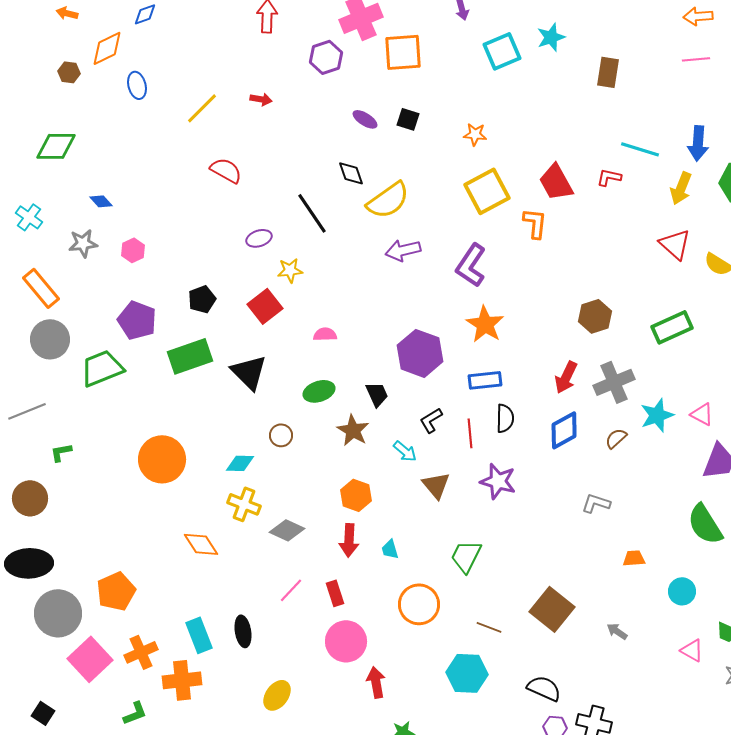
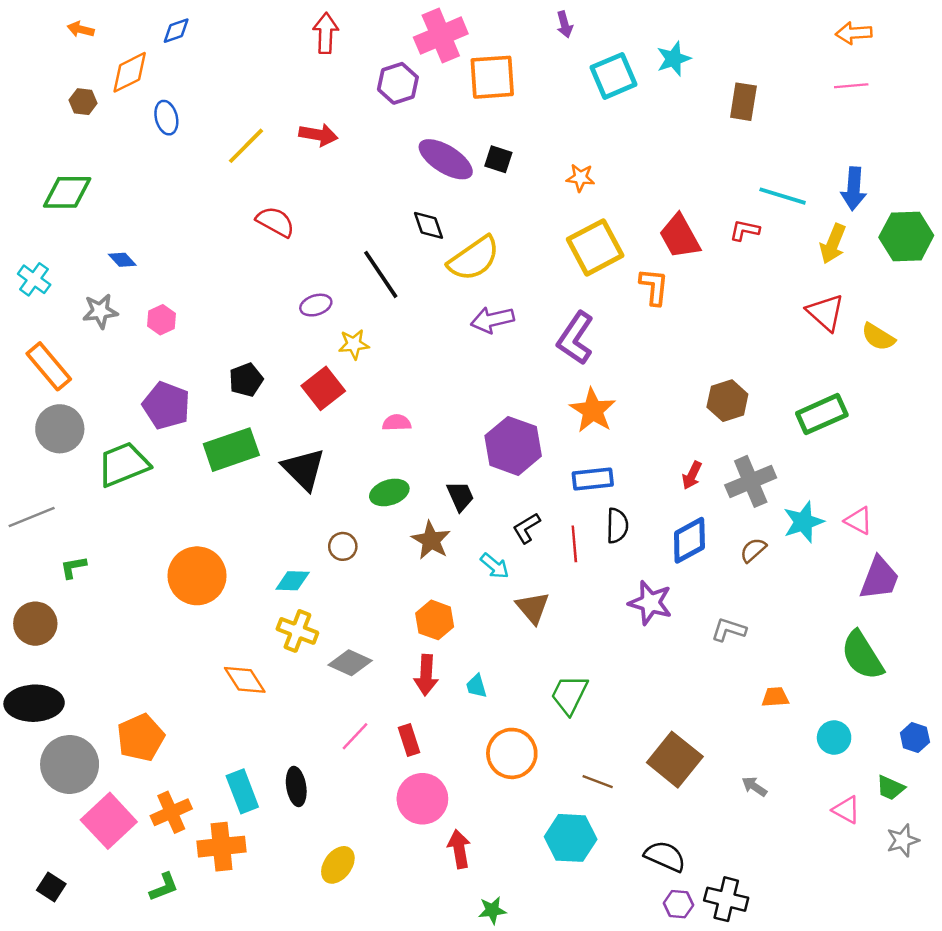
red arrow: (261, 99) -> (318, 135), size x1.4
purple ellipse: (365, 119) -> (446, 159), size x1.8
red arrow: (566, 377) -> (692, 475), size x0.7
purple star: (498, 481) -> (650, 603), moved

